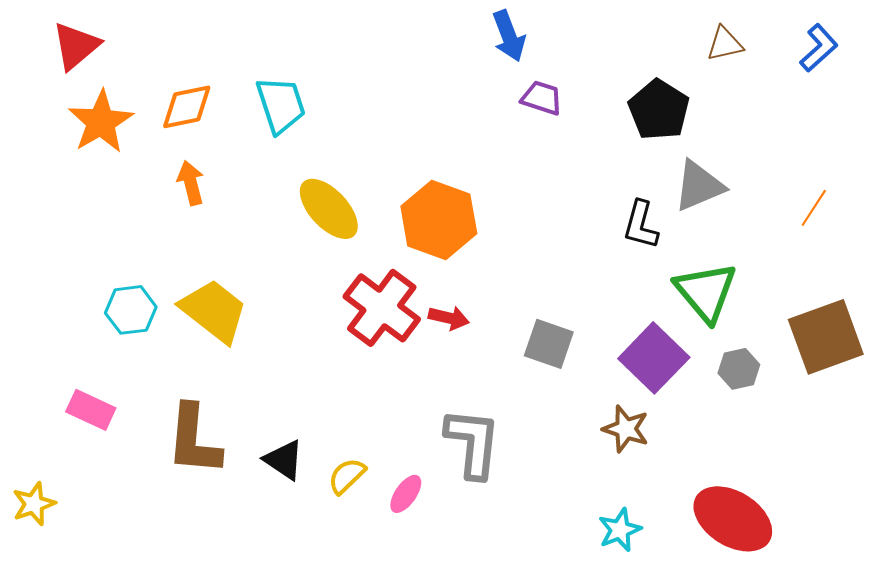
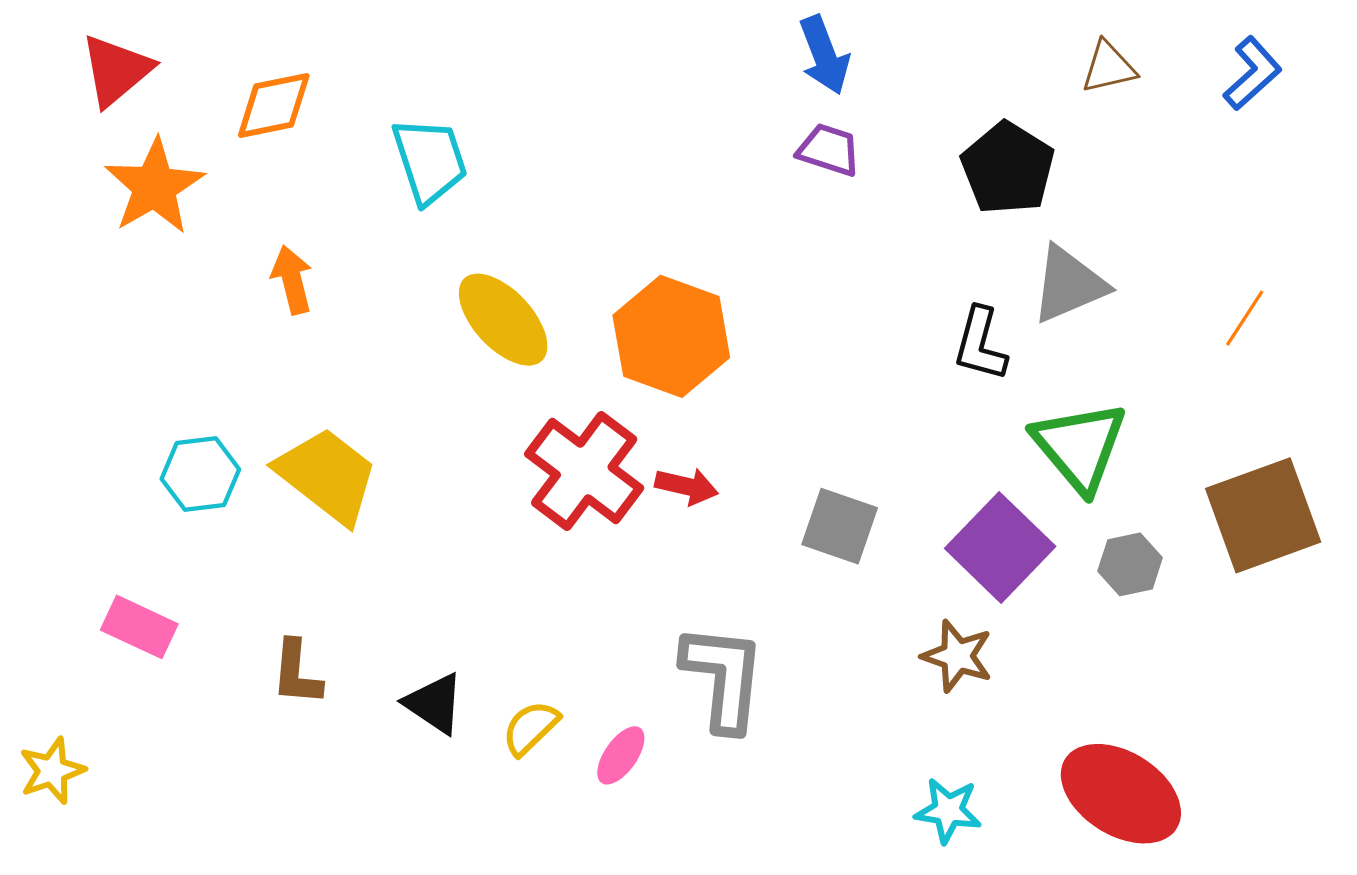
blue arrow: (509, 36) -> (824, 55), moved
orange diamond: (187, 107) -> (274, 106), moved
brown L-shape: (194, 440) -> (297, 673), size x0.6
cyan star: (620, 530) -> (948, 810), turned 30

